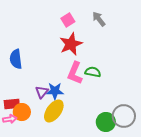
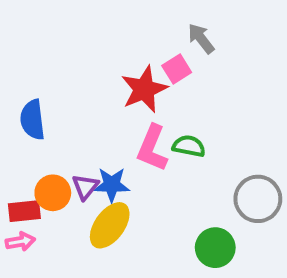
pink square: (68, 20) -> (177, 69), moved
orange circle: (22, 112) -> (53, 193), moved
gray circle: (124, 116) -> (258, 199), moved

